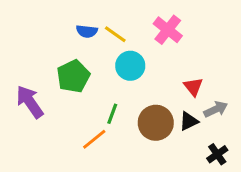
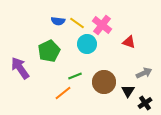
pink cross: (168, 30) -> (102, 25), moved
red triangle: (193, 87) -> (129, 42), moved, turned -32
green line: (112, 114) -> (75, 76), turned 48
black triangle: (189, 121) -> (128, 91), moved, turned -32

